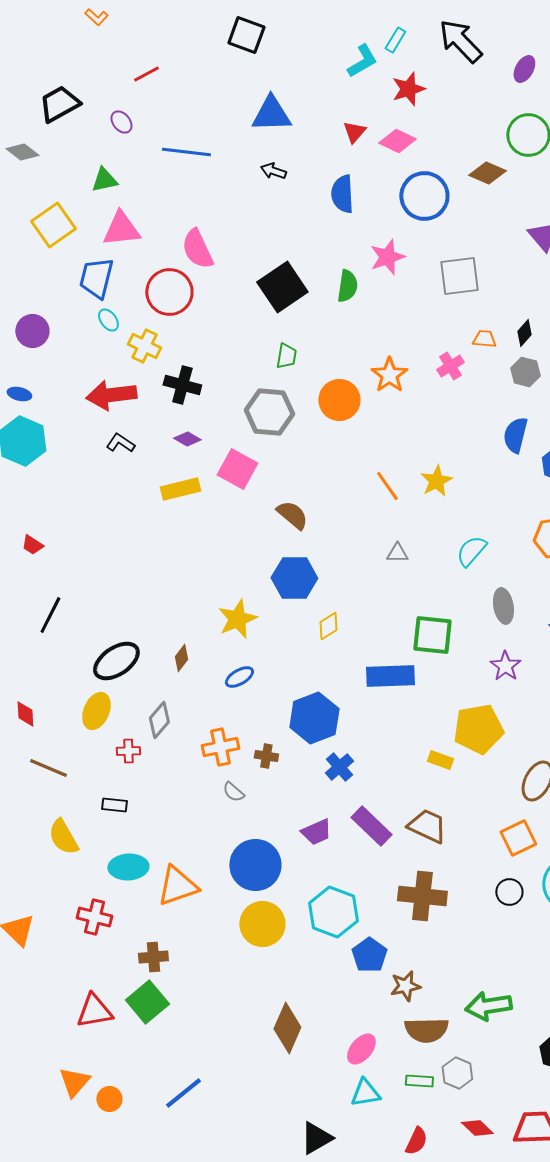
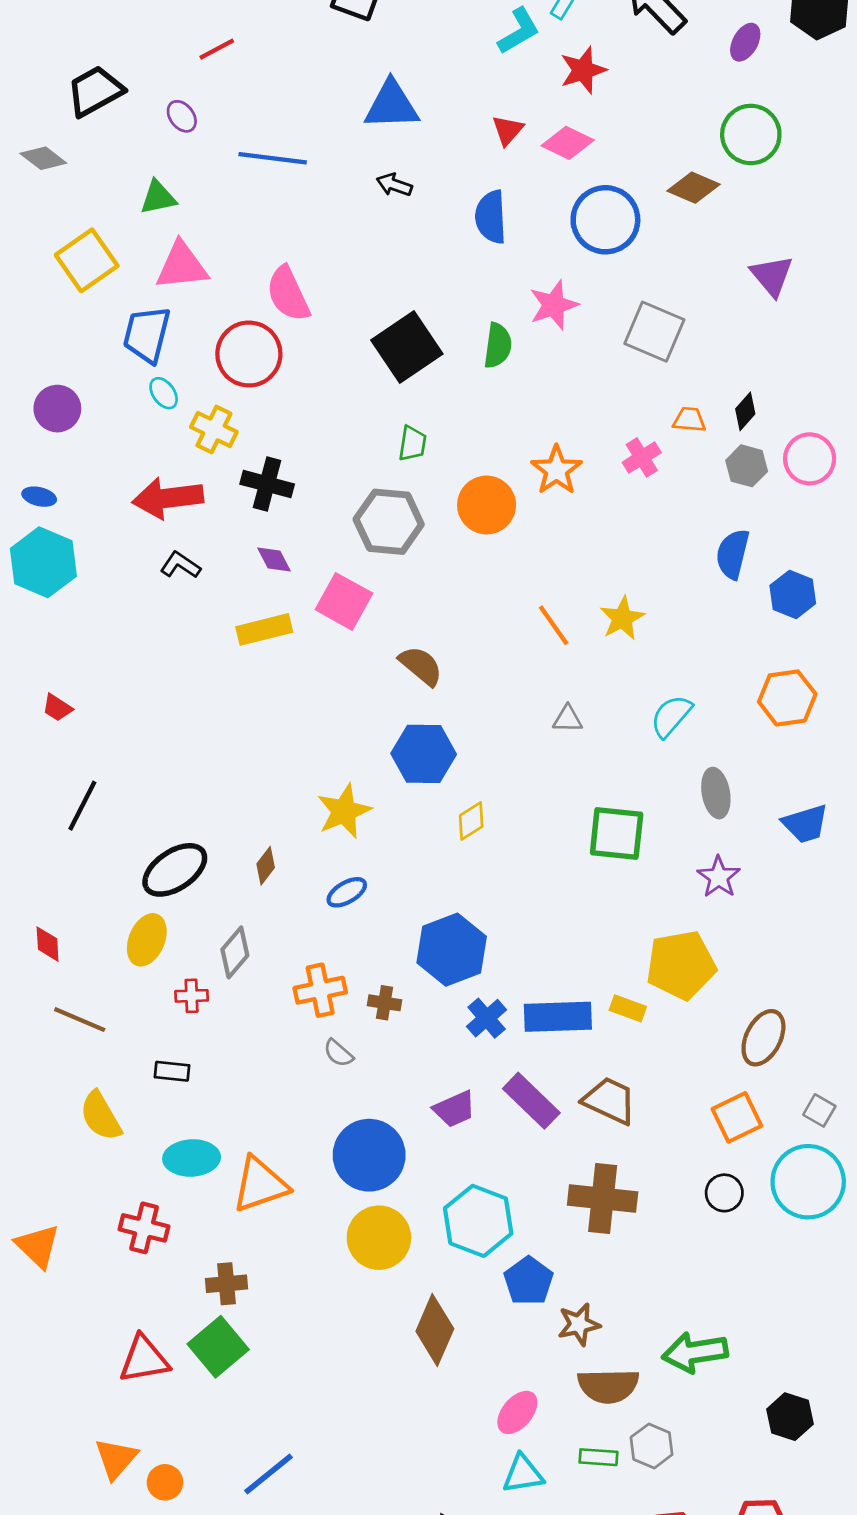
gray square: (459, 276) -> (654, 332), turned 30
purple diamond: (187, 439) -> (274, 560), turned 32
blue rectangle: (390, 676) -> (558, 1017), moved
brown diamond: (287, 1028) -> (435, 1330), moved

